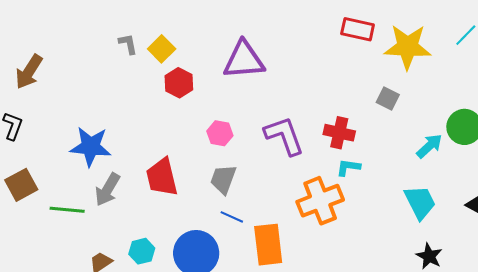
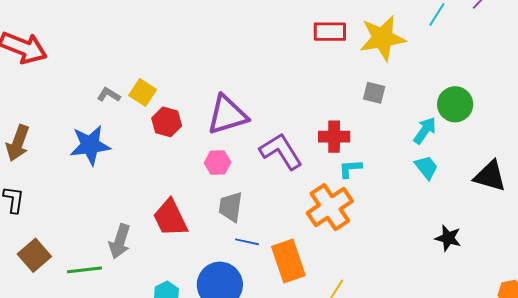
gray L-shape: (128, 44) -> (109, 95), turned -35
purple triangle: (244, 60) -> (227, 115), moved
blue star: (91, 147) -> (90, 145), moved
cyan trapezoid: (420, 202) -> (426, 167), moved, size x0.7

